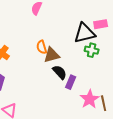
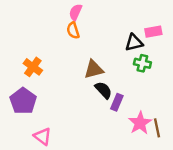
black triangle: (85, 33) -> (134, 43), size x0.7
orange semicircle: (42, 47) -> (73, 30), moved

